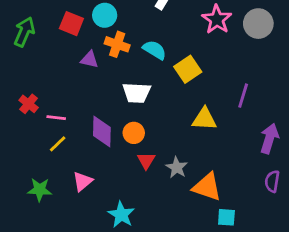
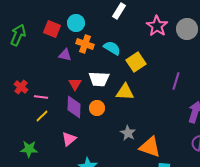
yellow triangle: (204, 119) -> (125, 92), moved
red triangle: (146, 161) -> (75, 84), moved
pink triangle: (83, 181) -> (69, 139), moved

